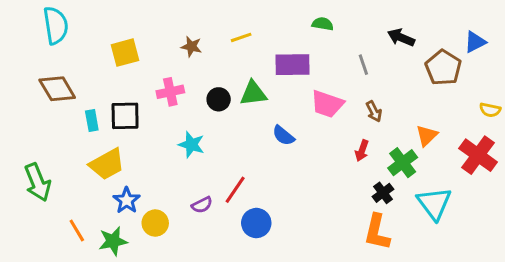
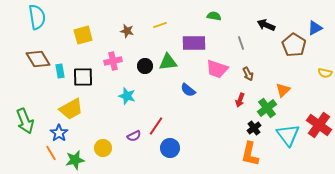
cyan rectangle: (92, 120) -> (60, 71), moved
red cross: (478, 155) -> (319, 125), moved
blue star: (127, 200) -> (59, 133), moved

